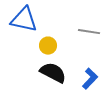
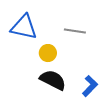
gray line: (89, 32) -> (75, 31), moved

